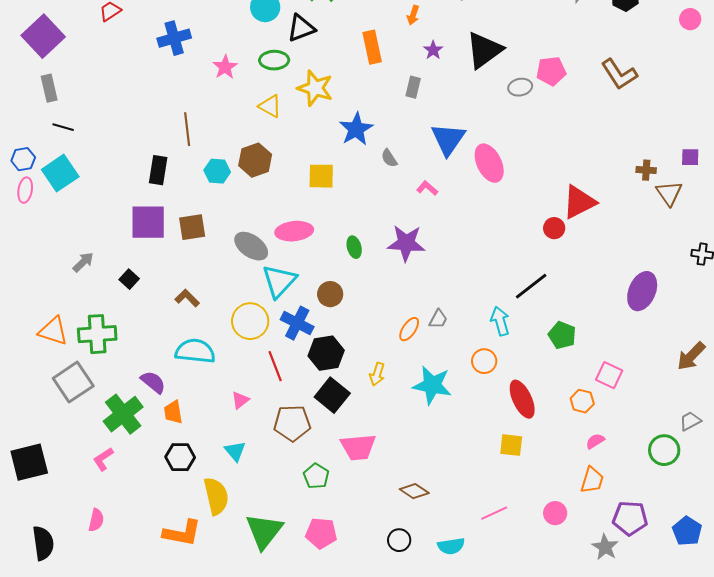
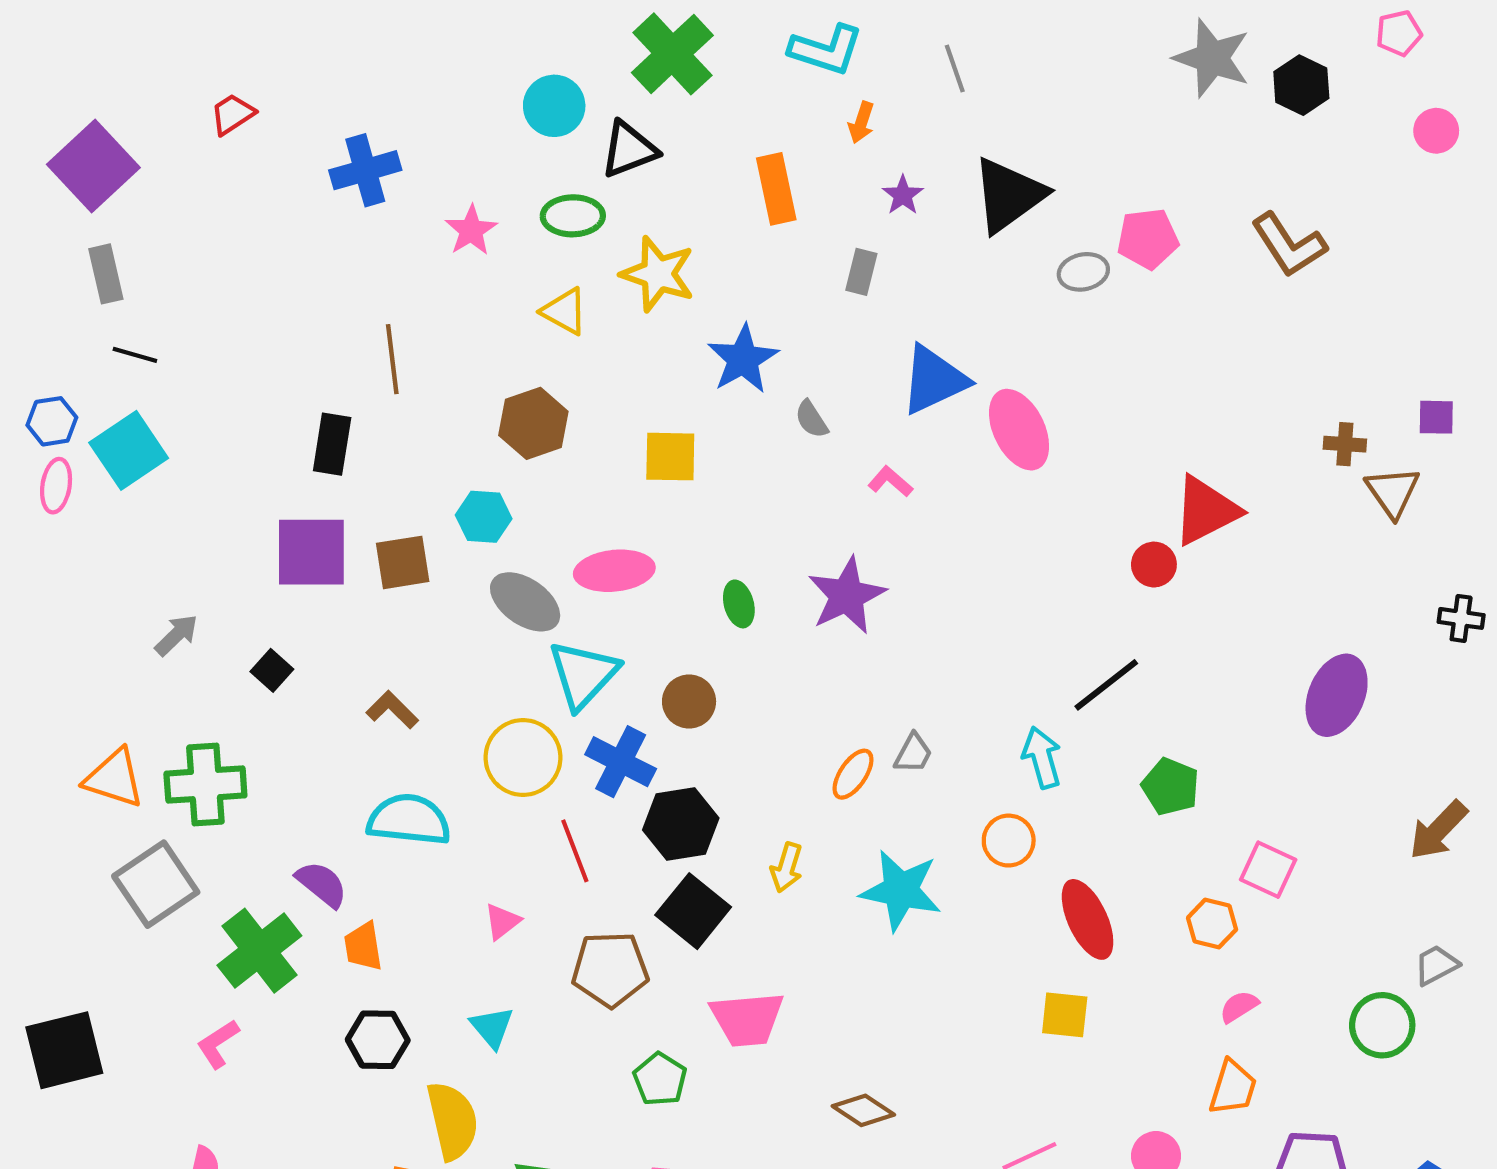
blue triangle: (448, 139) -> (934, 380), turned 30
cyan hexagon: (217, 171) -> (484, 517), moved
purple star: (406, 243) -> (847, 596), turned -30

